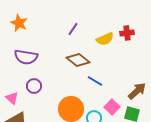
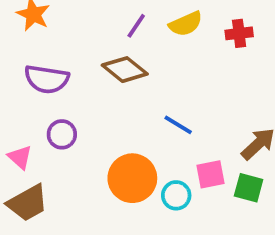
yellow semicircle: (105, 39) -> (186, 24), moved
brown diamond: (78, 60) -> (125, 70), moved
pink square: (112, 107) -> (210, 174), turned 35

